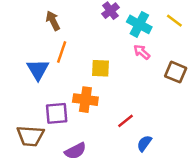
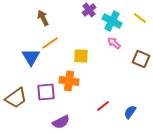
orange line: (62, 52) -> (50, 43), turned 36
red line: (126, 121) -> (103, 106), moved
brown trapezoid: (30, 136) -> (16, 98), moved, turned -40
blue semicircle: (144, 143) -> (130, 112), moved

